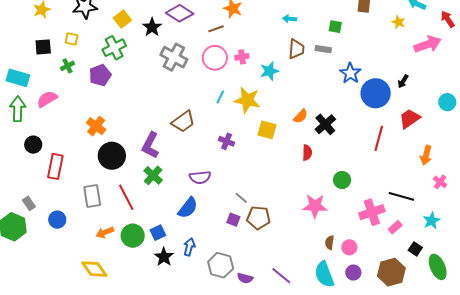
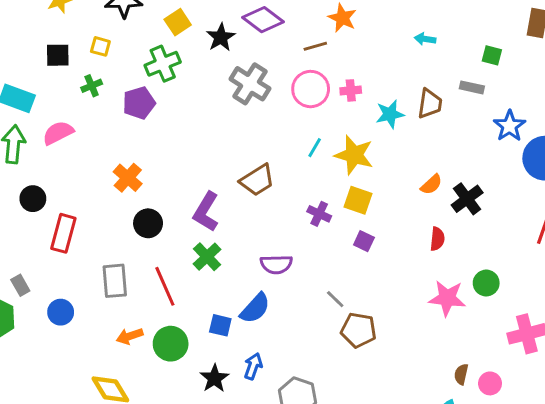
brown trapezoid: (296, 49) -> (430, 104), moved
yellow square: (267, 130) -> (358, 200), moved
black circle: (112, 156) -> (148, 223), size x0.7
pink star: (315, 206) -> (447, 298), moved
purple square: (233, 220) -> (364, 241), moved
blue square: (158, 233) -> (220, 325), moved, turned 35

